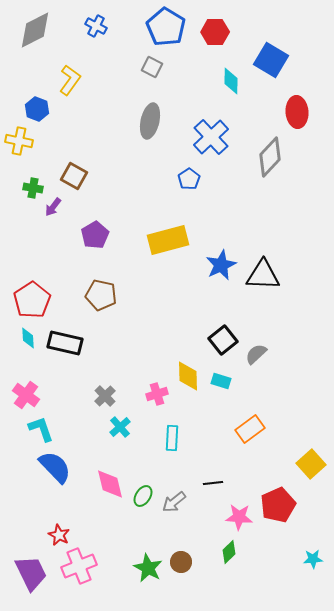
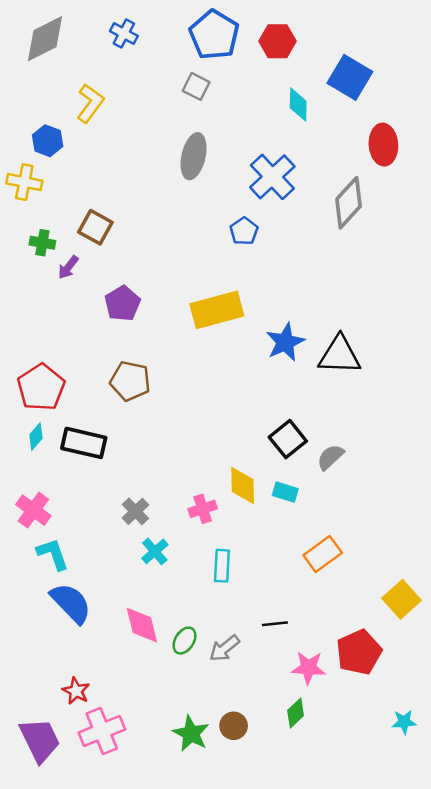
cyan diamond: (28, 338) -> (36, 436), turned 45

